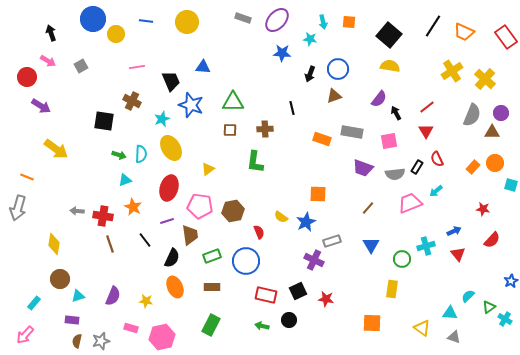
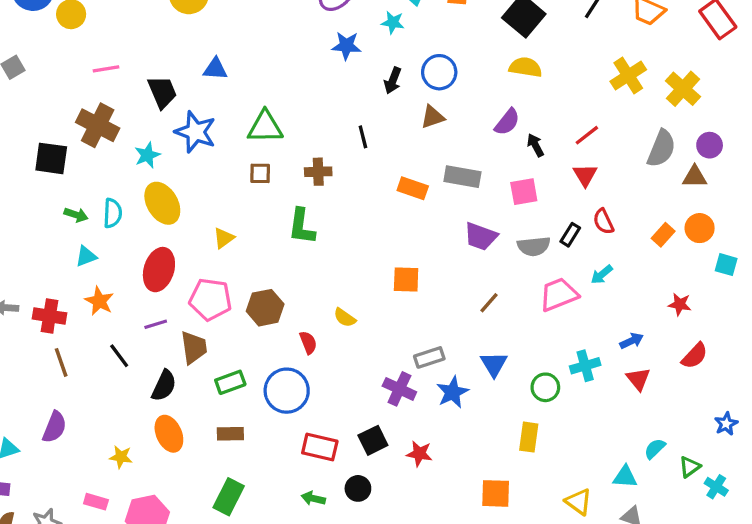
brown cross: (132, 101) -> (98, 125), size x1.4
blue star: (306, 222) -> (452, 392), moved
purple semicircle: (113, 296) -> (55, 427), moved

